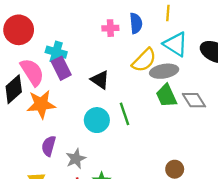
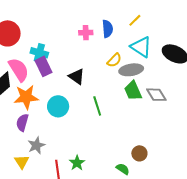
yellow line: (168, 13) -> (135, 20), turned 40
yellow semicircle: (144, 60) -> (114, 60), size x0.7
cyan circle: (97, 120) -> (58, 106), moved
purple semicircle: (49, 146) -> (22, 123), moved
gray star: (76, 159) -> (36, 145), moved

